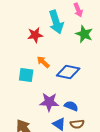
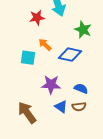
green star: (84, 34) -> (83, 30), moved
blue semicircle: (71, 106) -> (81, 89), moved

